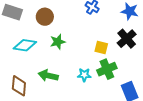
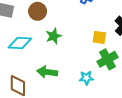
cyan star: (84, 75) -> (86, 78), moved

